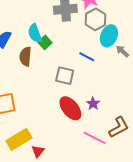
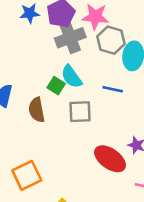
cyan semicircle: (35, 33) -> (72, 77), moved
gray square: (65, 76) -> (80, 112), moved

